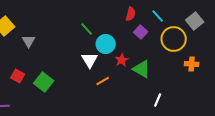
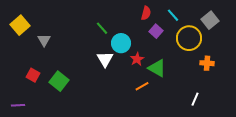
orange line: (103, 81) -> (142, 86), moved
white line: (158, 100) -> (195, 99), moved

